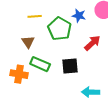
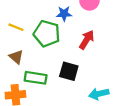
yellow line: (35, 16) -> (16, 27), turned 40
black square: (70, 66) -> (69, 71), turned 36

